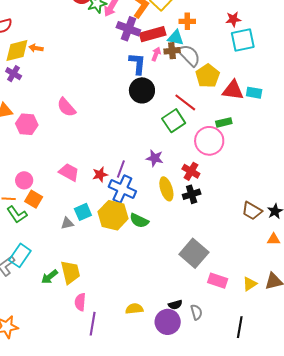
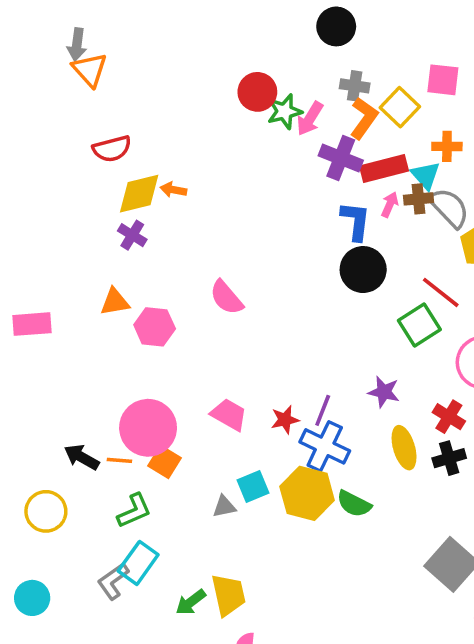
cyan triangle: (176, 38) -> (426, 175), turned 36
pink circle: (24, 180) -> (148, 428), size x1.8
green L-shape: (17, 215) -> (134, 511), moved, turned -80

